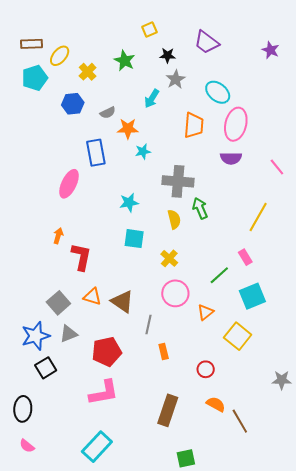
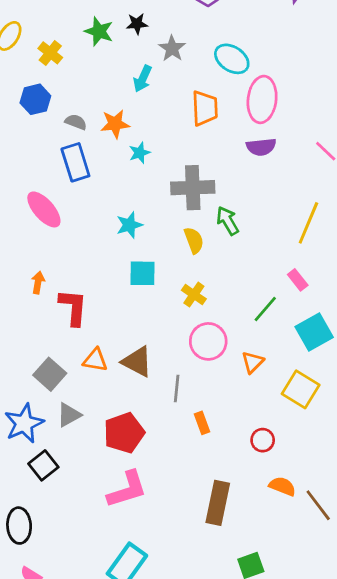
black star: (168, 55) -> (137, 24), moved
gray semicircle: (108, 113) -> (76, 122), moved, turned -126
pink ellipse: (69, 184) -> (44, 209), turned -60

